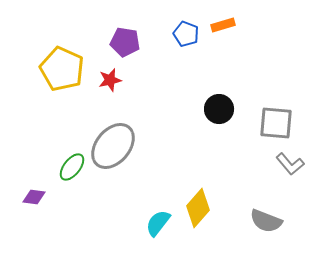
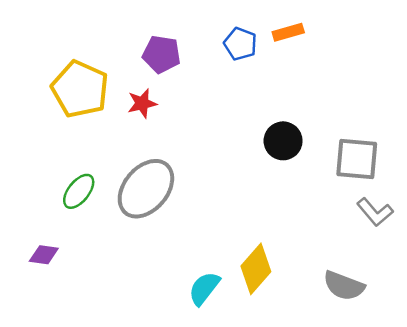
green ellipse: (72, 167) -> (79, 191), moved

